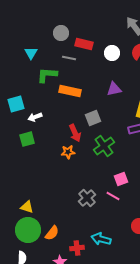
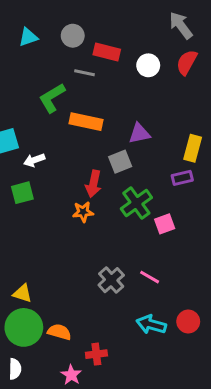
cyan triangle: (31, 53) -> (28, 37), moved, turned 40
green L-shape: (47, 75) -> (52, 98), turned -35
purple triangle: (114, 89) -> (139, 133), moved
red arrow: (75, 133) -> (93, 184), turned 36
pink square: (121, 179) -> (165, 224), moved
orange semicircle: (52, 233) -> (59, 332), turned -112
cyan arrow: (101, 239) -> (151, 324), moved

